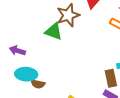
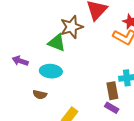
cyan ellipse: (26, 74) -> (51, 71), moved

